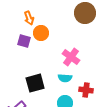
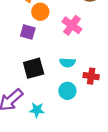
purple square: (24, 41) -> (28, 32), moved
pink cross: (71, 57) -> (72, 25), moved

